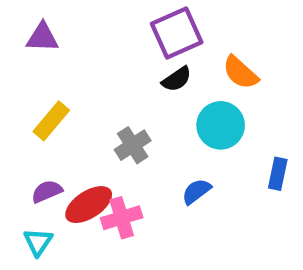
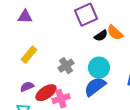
black semicircle: (177, 79) -> (101, 36), moved
cyan circle: (221, 125) -> (99, 68), moved
blue semicircle: (196, 191) -> (95, 87), size x1.6

